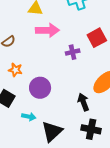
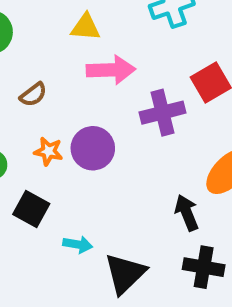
purple cross: (73, 52) -> (163, 113), size x1.5
purple circle: (40, 88) -> (93, 148), moved

